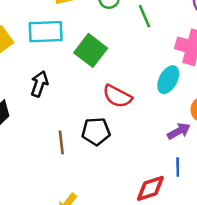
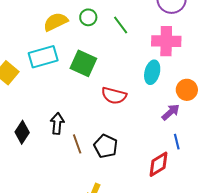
black arrow: (39, 84) -> (57, 123), moved
black pentagon: (96, 131) -> (106, 146), moved, turned -30

